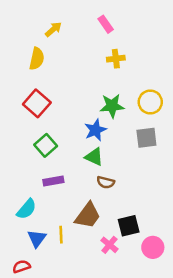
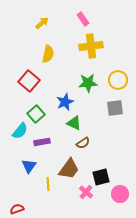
yellow semicircle: (37, 59) -> (48, 54), moved
yellow cross: (116, 59) -> (91, 46), size x1.6
blue star: (95, 130) -> (65, 102), moved
brown semicircle: (106, 182) -> (83, 143), turned -48
cyan semicircle: (27, 209) -> (20, 131), moved
blue triangle: (37, 238) -> (29, 166), moved

